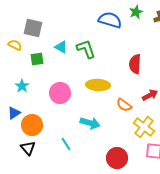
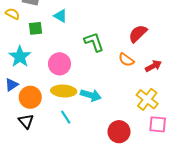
green L-shape: (86, 49) -> (94, 42), moved
red semicircle: (135, 64) -> (138, 34), turned 42
yellow ellipse: (98, 85) -> (64, 91), moved
cyan star: (22, 86) -> (20, 57), size x1.5
orange semicircle: (124, 105) -> (126, 60), moved

